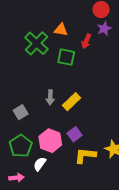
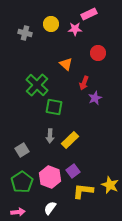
purple star: (104, 29) -> (95, 98), moved
orange triangle: (61, 30) -> (66, 64), moved, turned 32
green square: (66, 57) -> (54, 107), moved
white semicircle: (40, 164) -> (50, 208), moved

